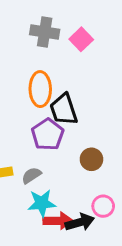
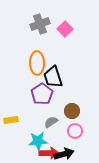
gray cross: (45, 32) -> (40, 24), turned -30
gray semicircle: (31, 175) -> (51, 122), moved
pink circle: (103, 206) -> (75, 131), moved

